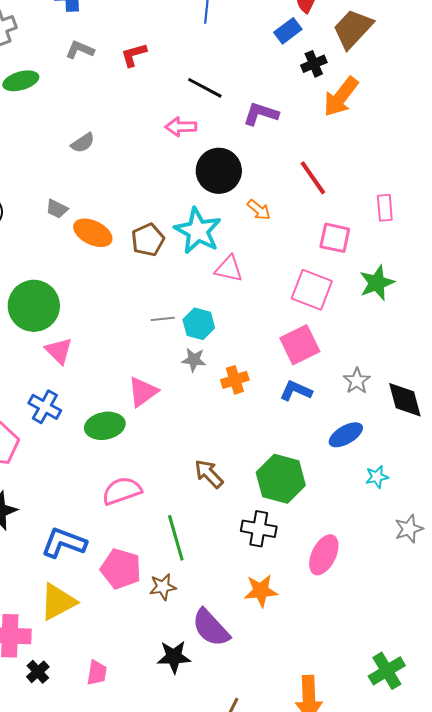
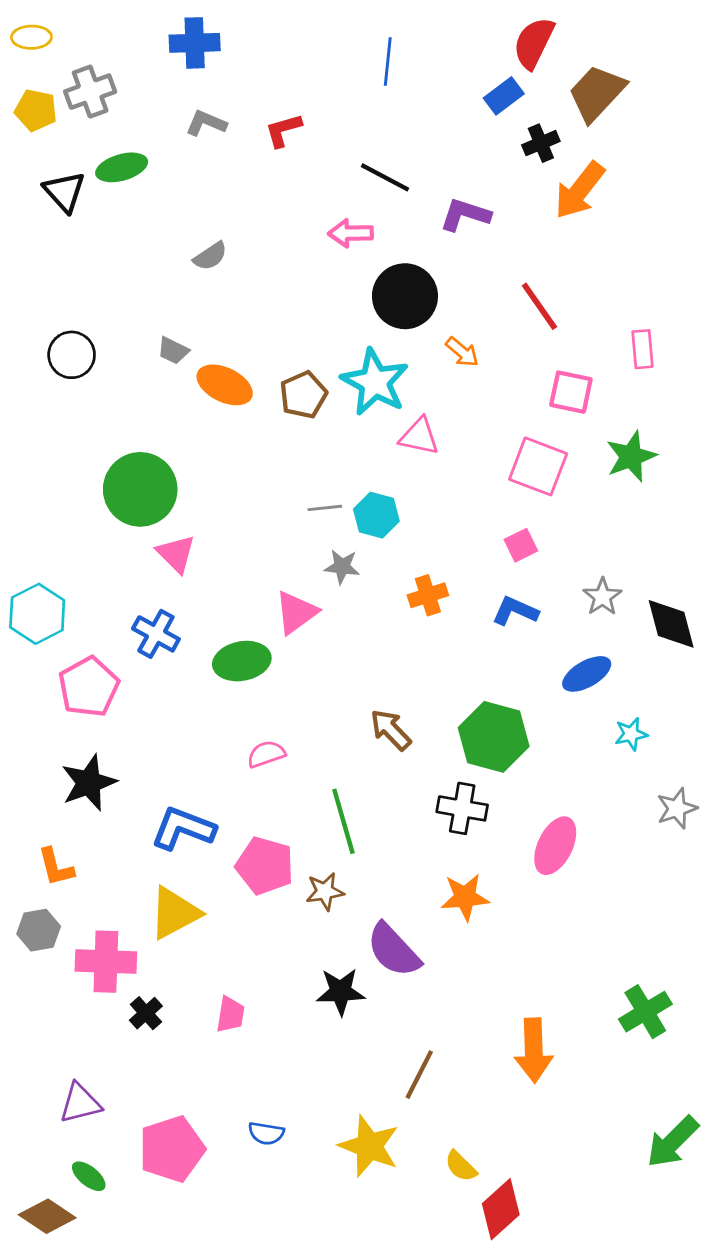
pink square: (300, 345) -> (521, 545), size x0.6
gray star: (194, 360) -> (342, 567), moved
pink semicircle: (122, 491) -> (266, 754), size x0.7

